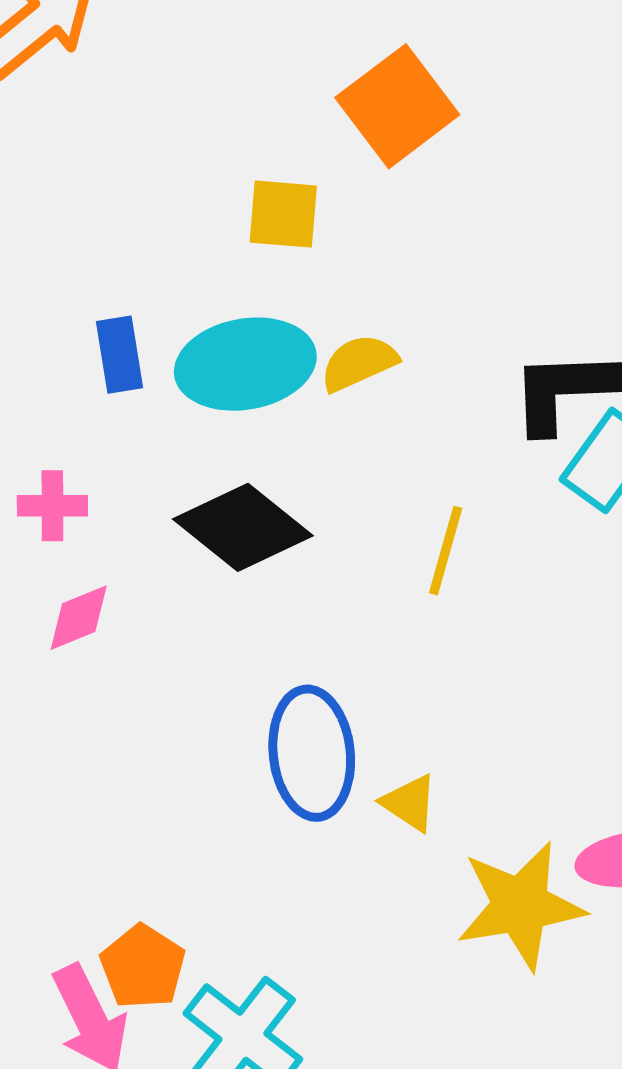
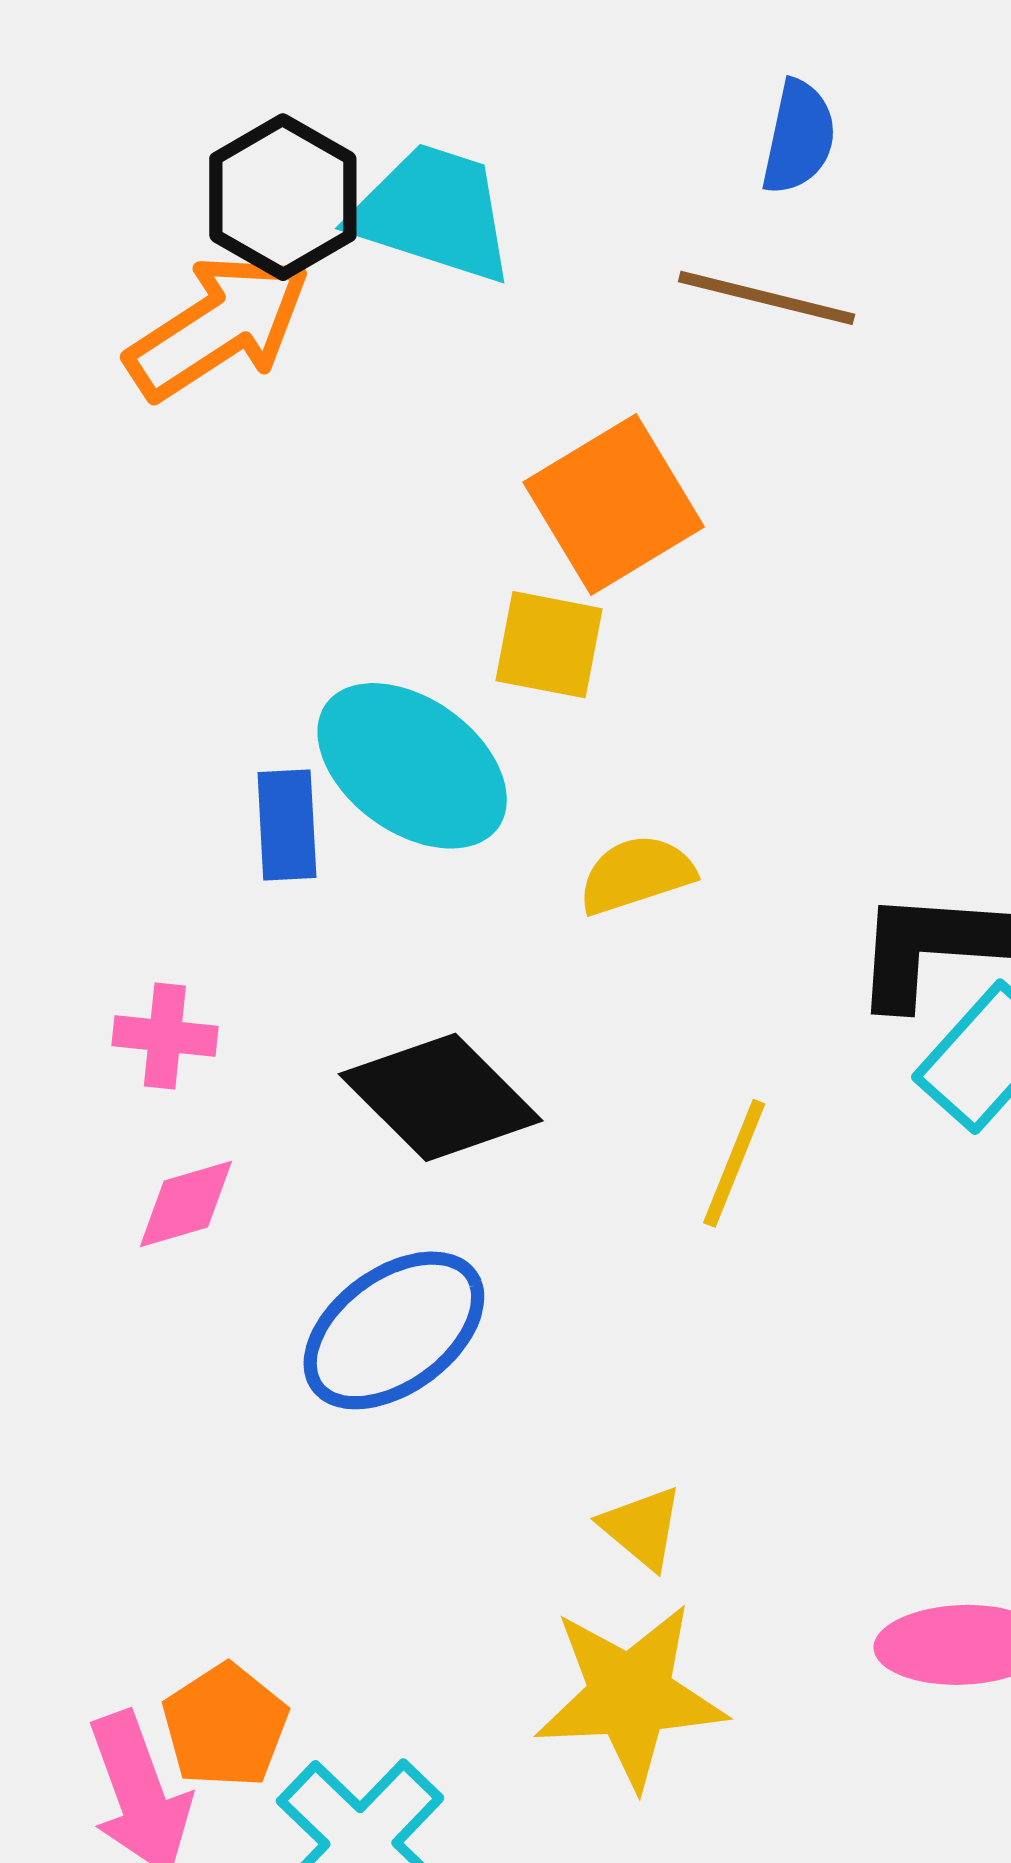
orange square: (397, 106) -> (614, 505), moved
cyan ellipse: (245, 364) -> (412, 766), moved, turned 40
blue ellipse: (312, 753) -> (394, 1330), moved, turned 54
yellow star: (520, 906) -> (630, 1696), moved

